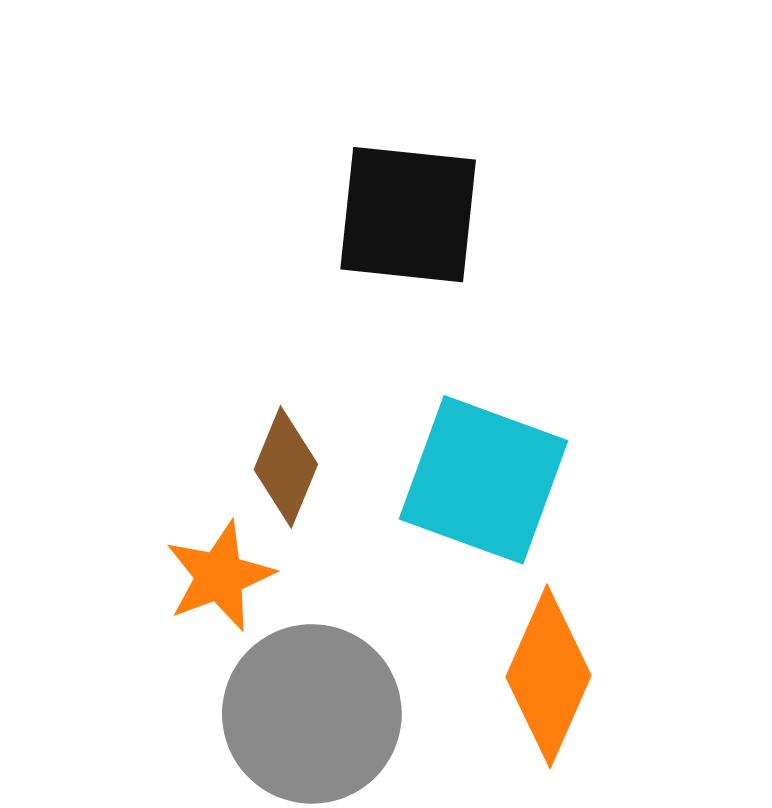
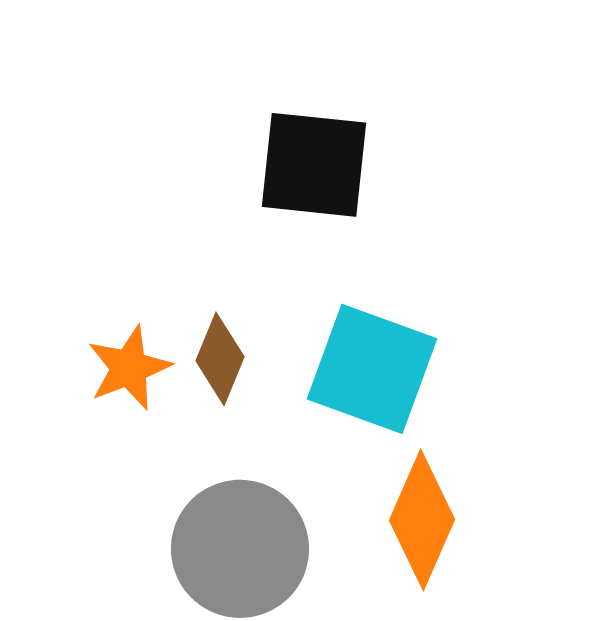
orange star: (220, 576) -> (129, 368), moved

